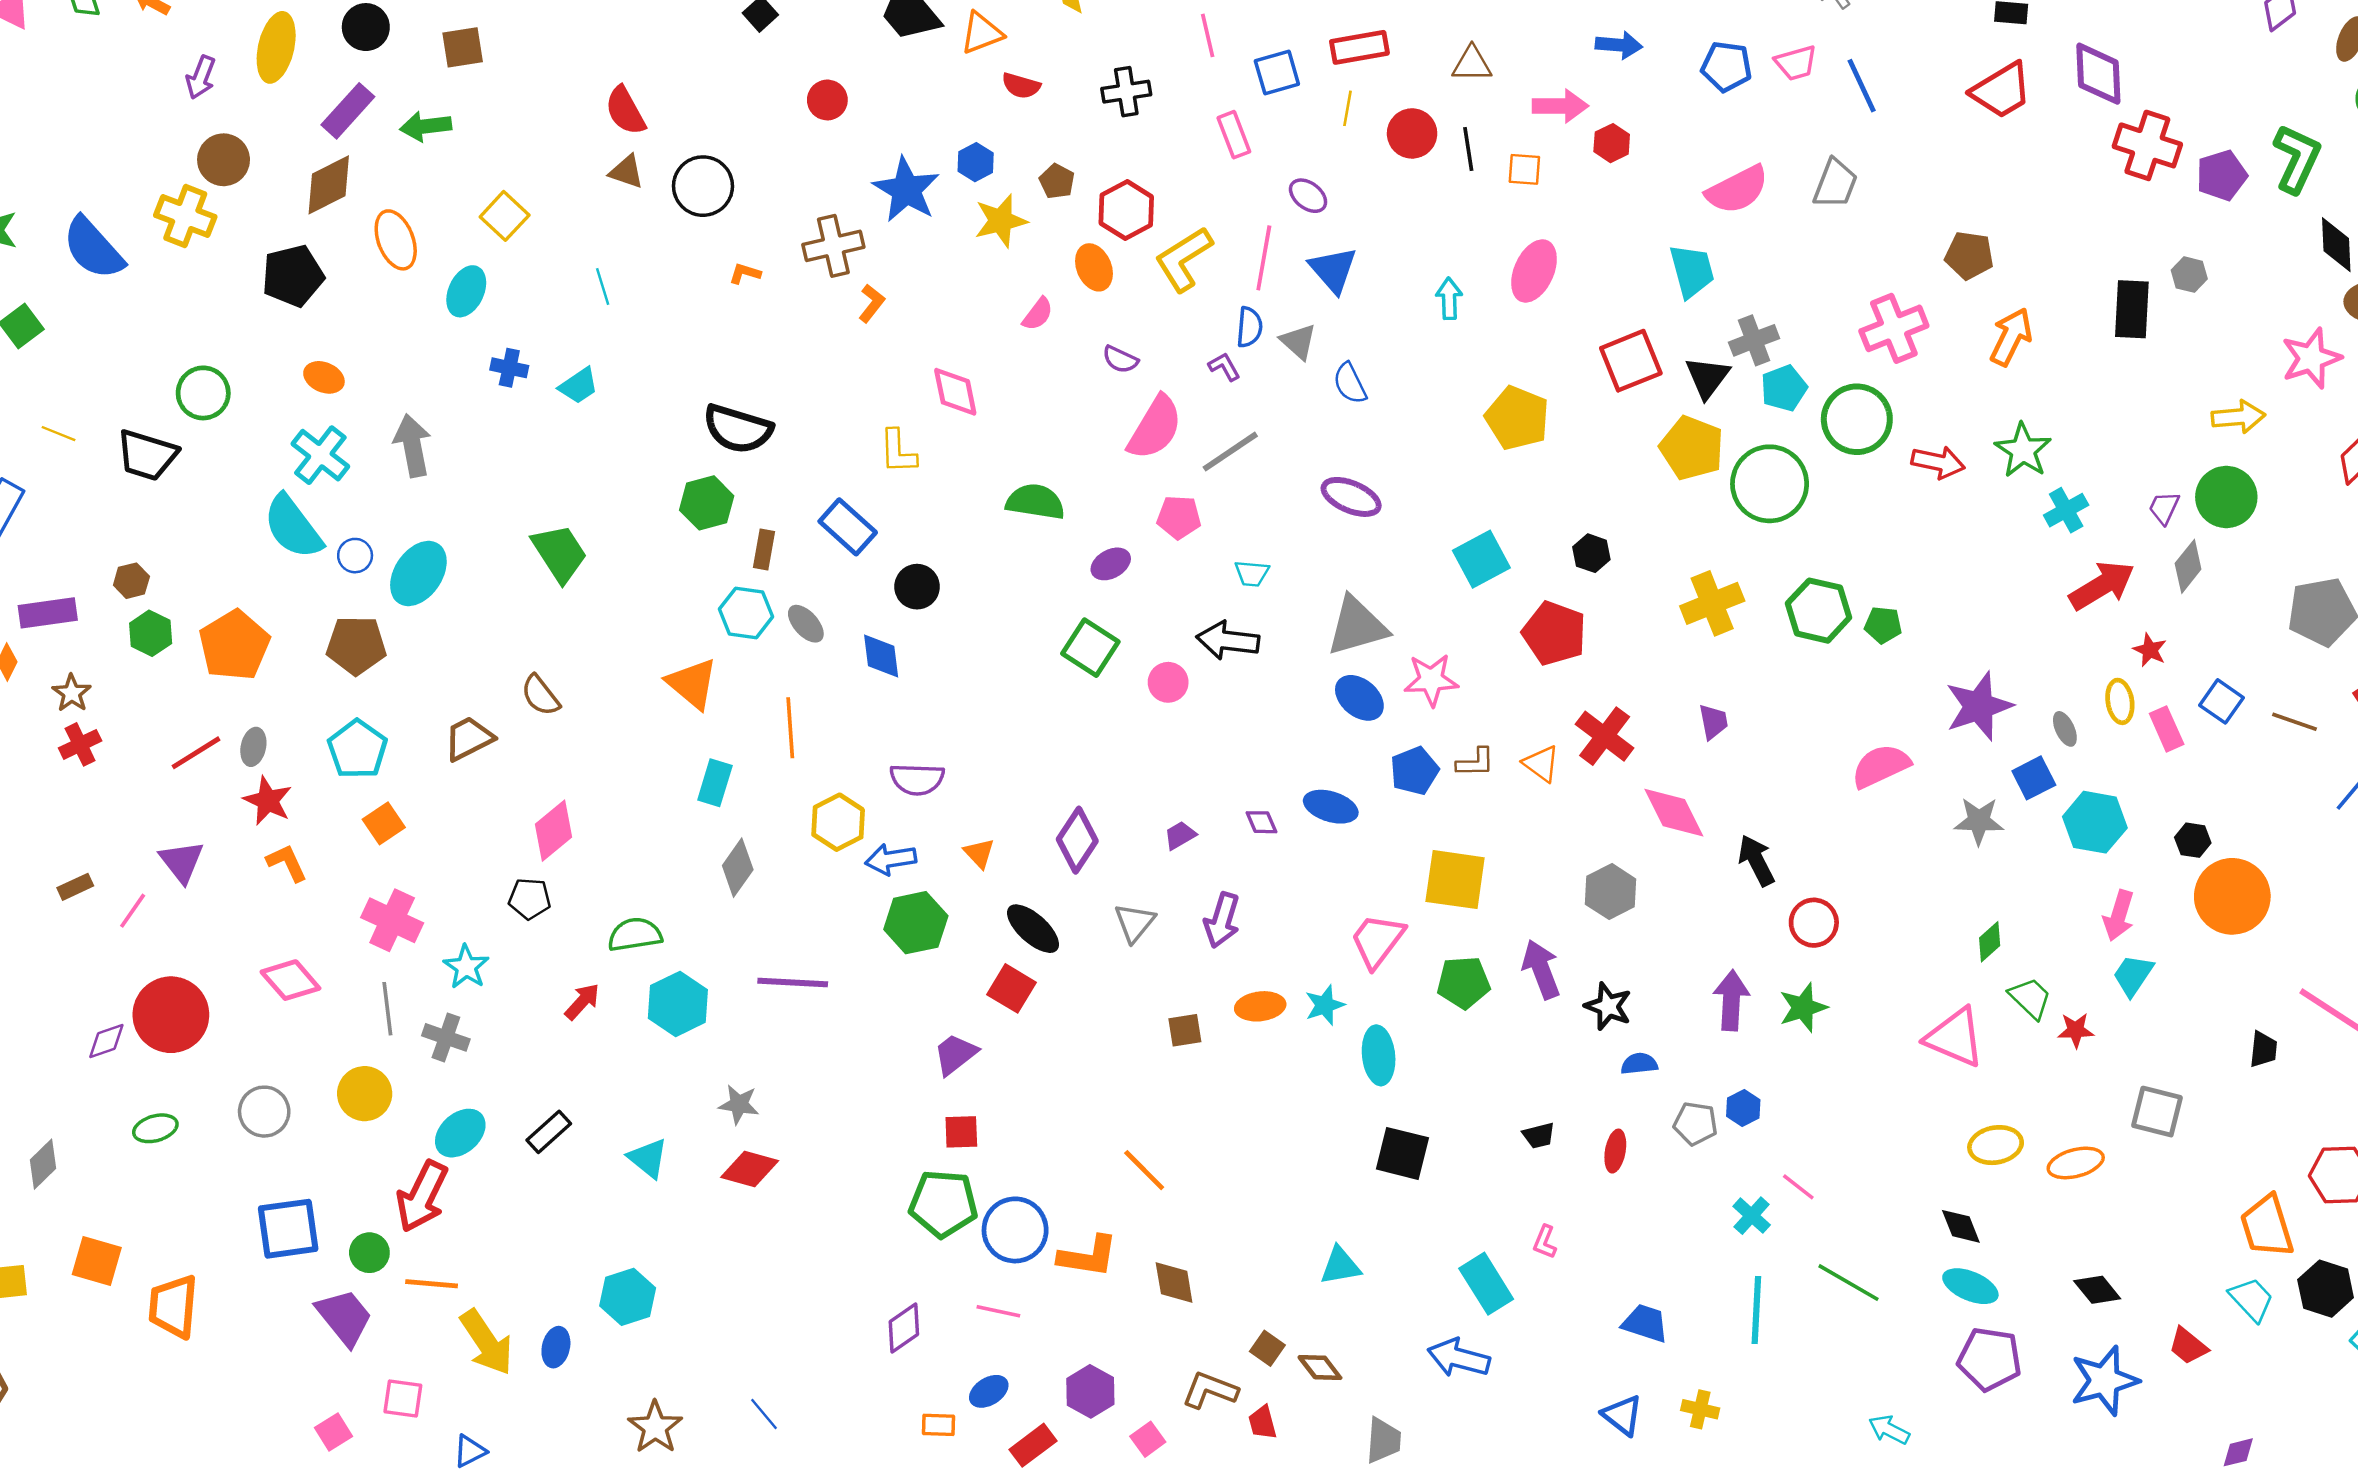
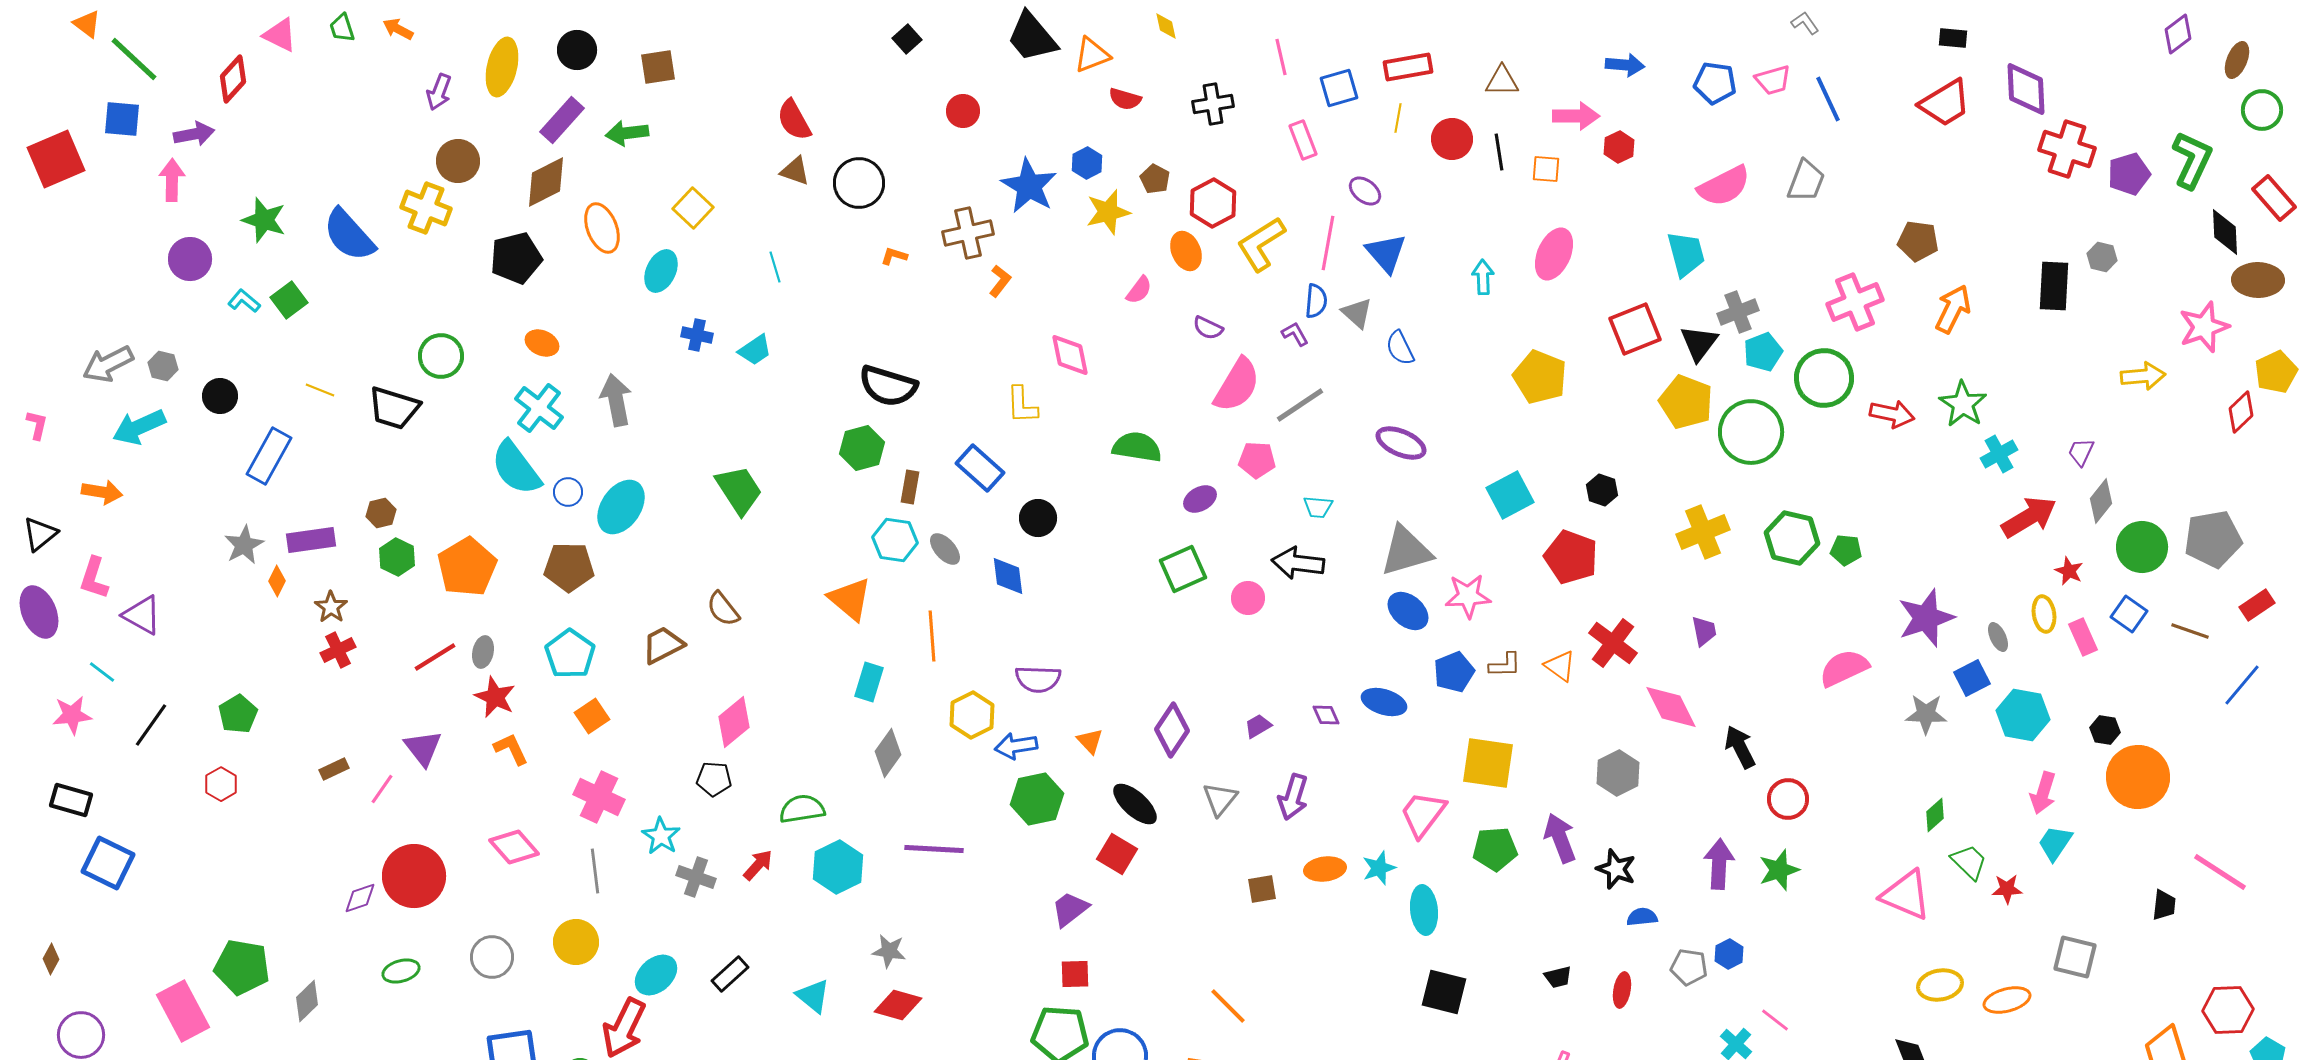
green circle: (2226, 497) -> (2142, 547), moved
green square: (1090, 648) -> (1183, 569), turned 33
gray cross: (446, 1037) -> (696, 877), moved

